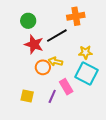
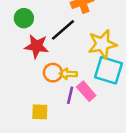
yellow star: (85, 52) -> (102, 44), size x1.6
yellow arrow: (55, 62) -> (68, 74), moved
purple line: (52, 96) -> (70, 95), moved

